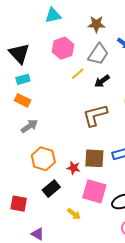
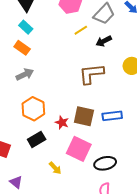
cyan rectangle: (23, 79) -> (26, 27), turned 48

